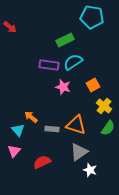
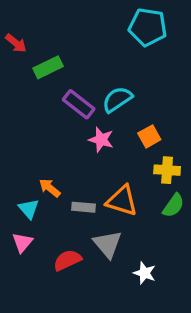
green rectangle: (65, 40) -> (48, 67), moved
purple rectangle: (49, 65) -> (79, 104), turned 30
yellow cross: (104, 106) -> (167, 170), turned -35
gray triangle: (79, 152) -> (108, 244), moved, turned -36

